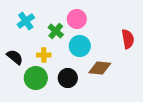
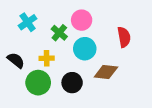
red semicircle: (128, 39) -> (124, 37), moved

